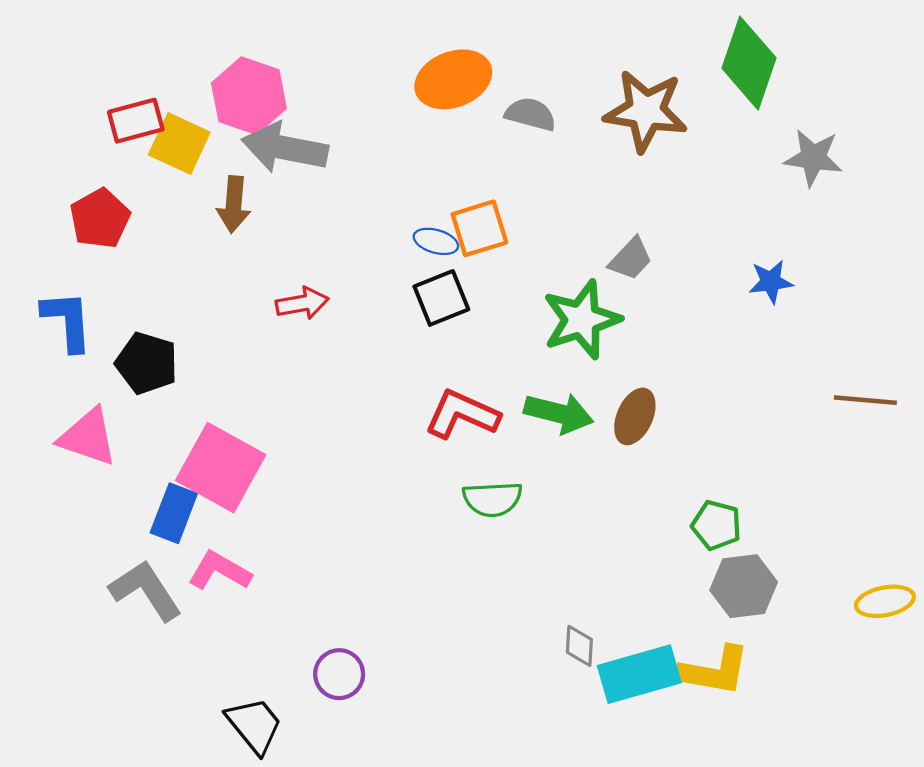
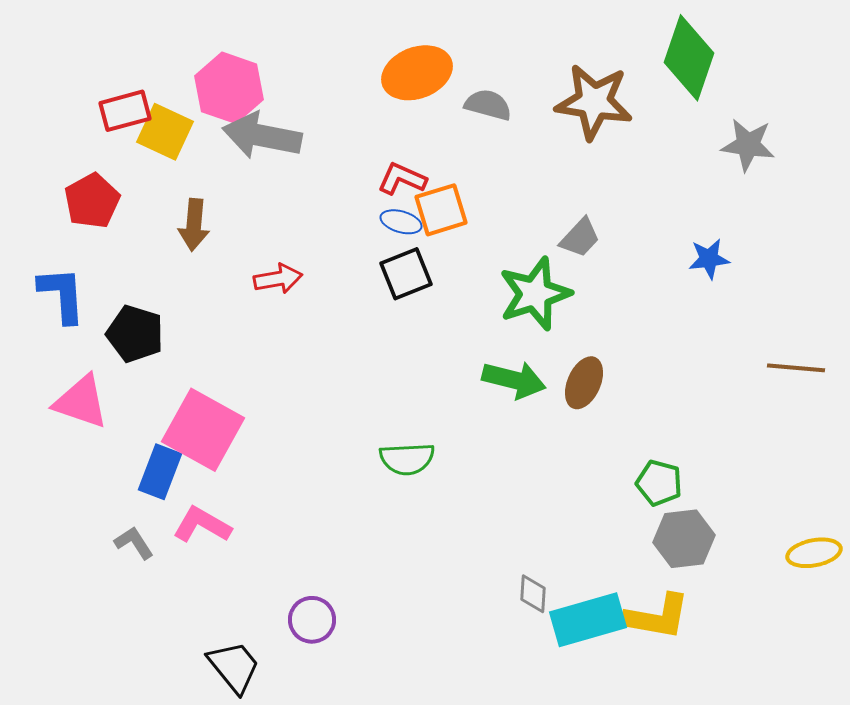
brown arrow: (234, 204) -> (194, 225), moved
red L-shape: (462, 414) -> (402, 179), moved, size x0.7
green semicircle: (492, 499) -> (407, 459), moved
gray L-shape: (146, 590) -> (134, 543), size x0.6

